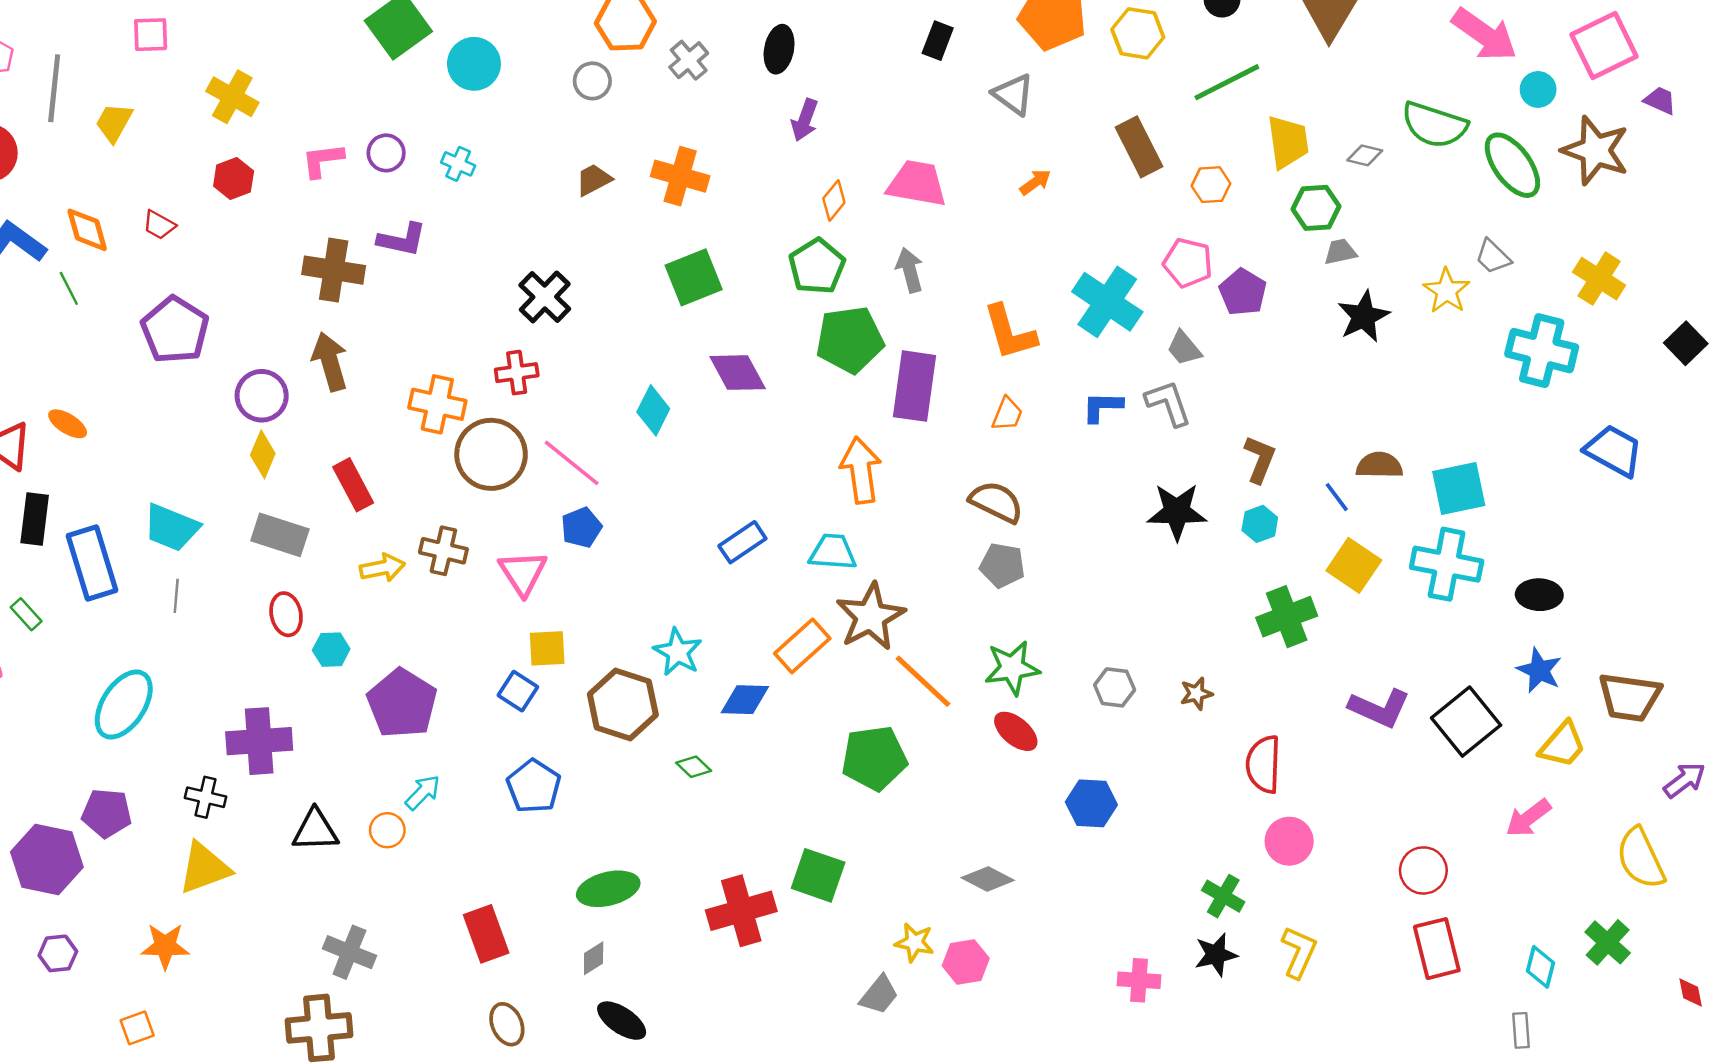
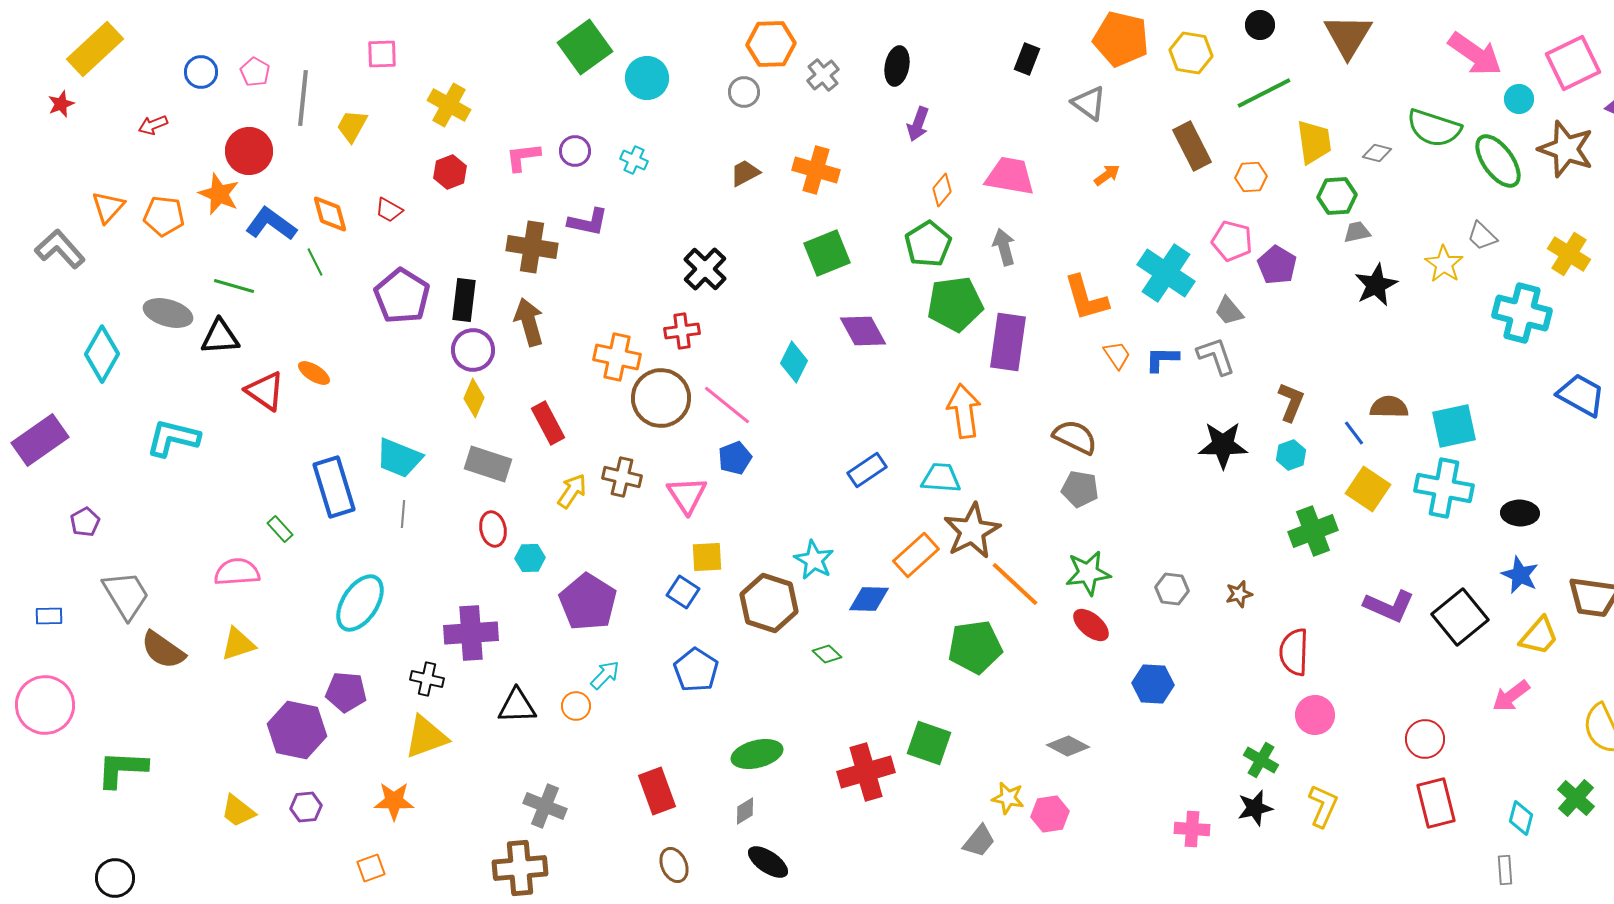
orange trapezoid: (1007, 414) -> (1117, 355), moved, turned -56
black rectangle: (35, 519) -> (464, 300), moved
yellow arrow: (382, 568) -> (572, 491), turned -45

